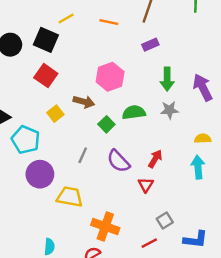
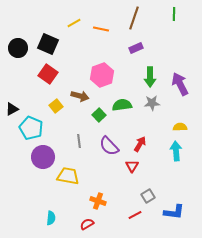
yellow line: (66, 19) -> (74, 23), moved
gray line: (83, 155) -> (79, 141), turned -32
orange cross: (105, 226) -> (98, 201), size x0.7

